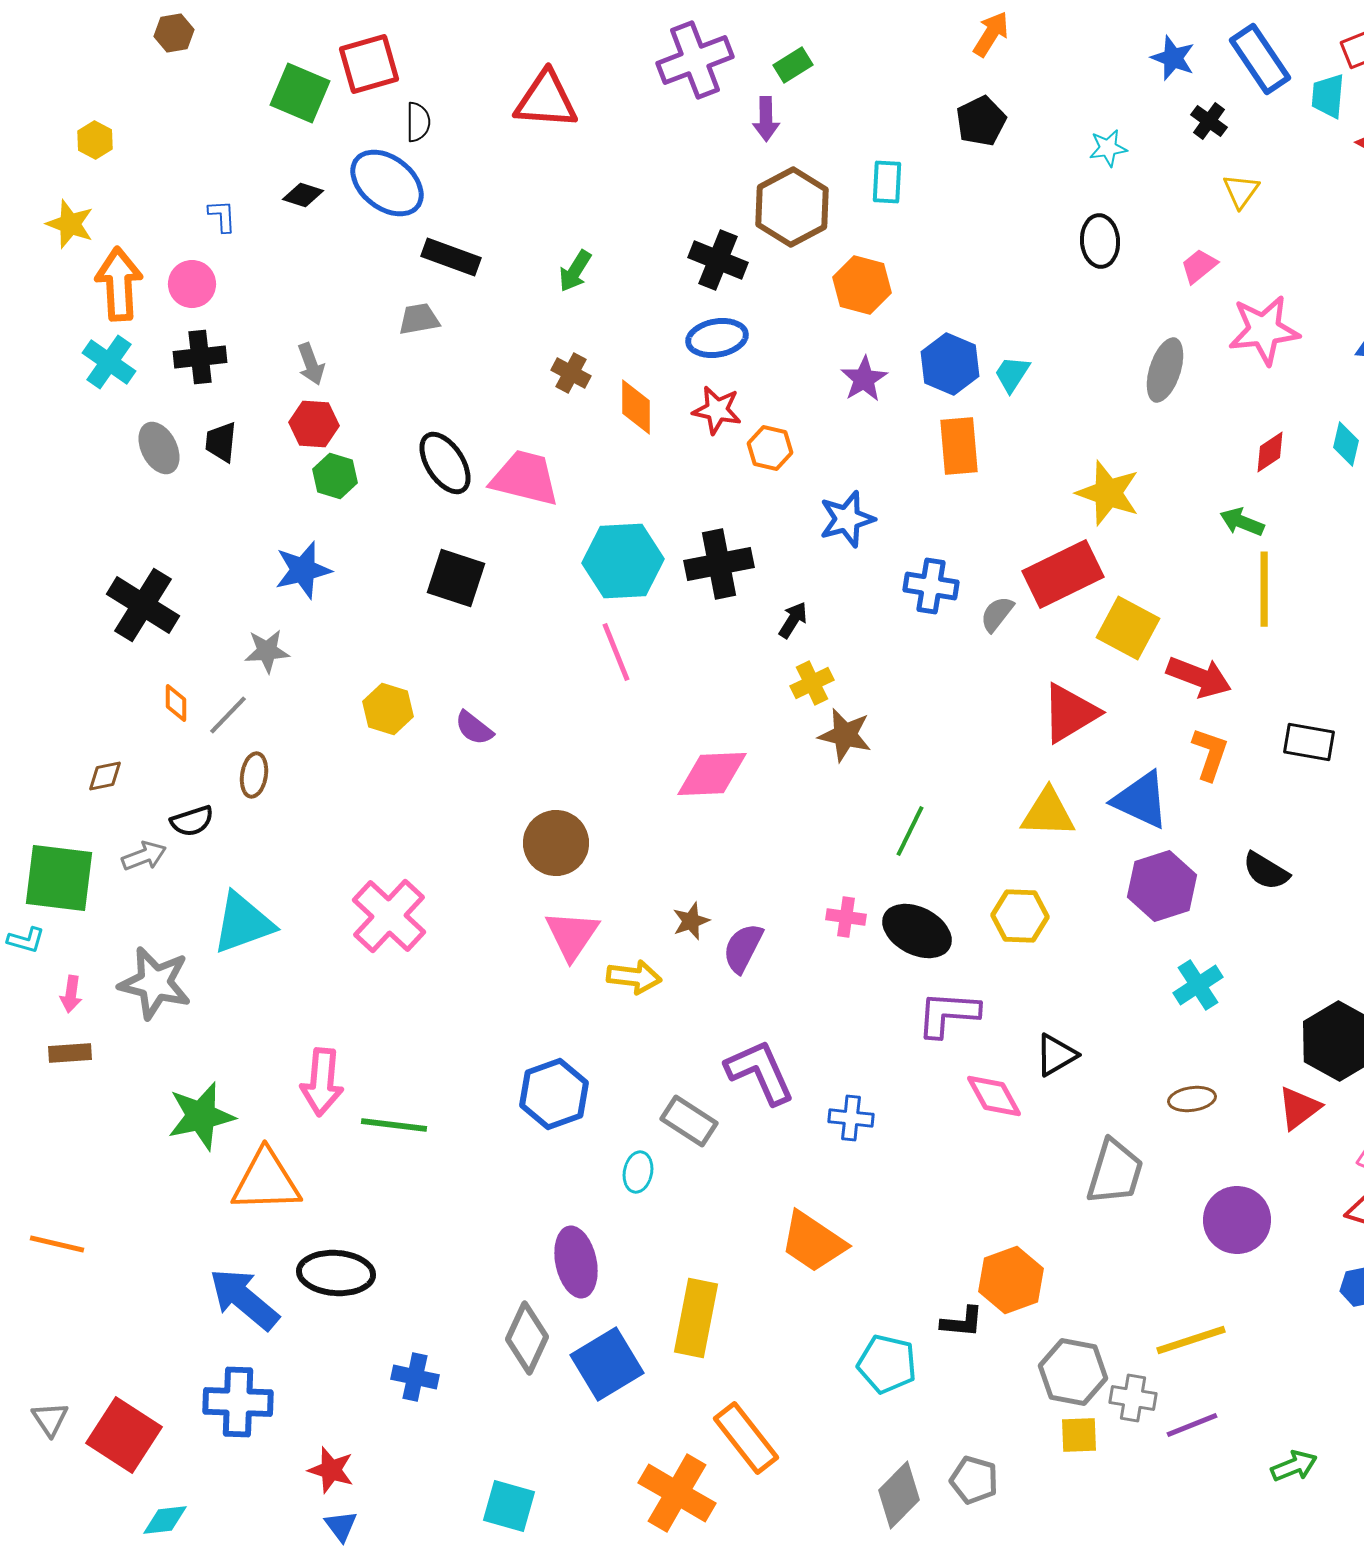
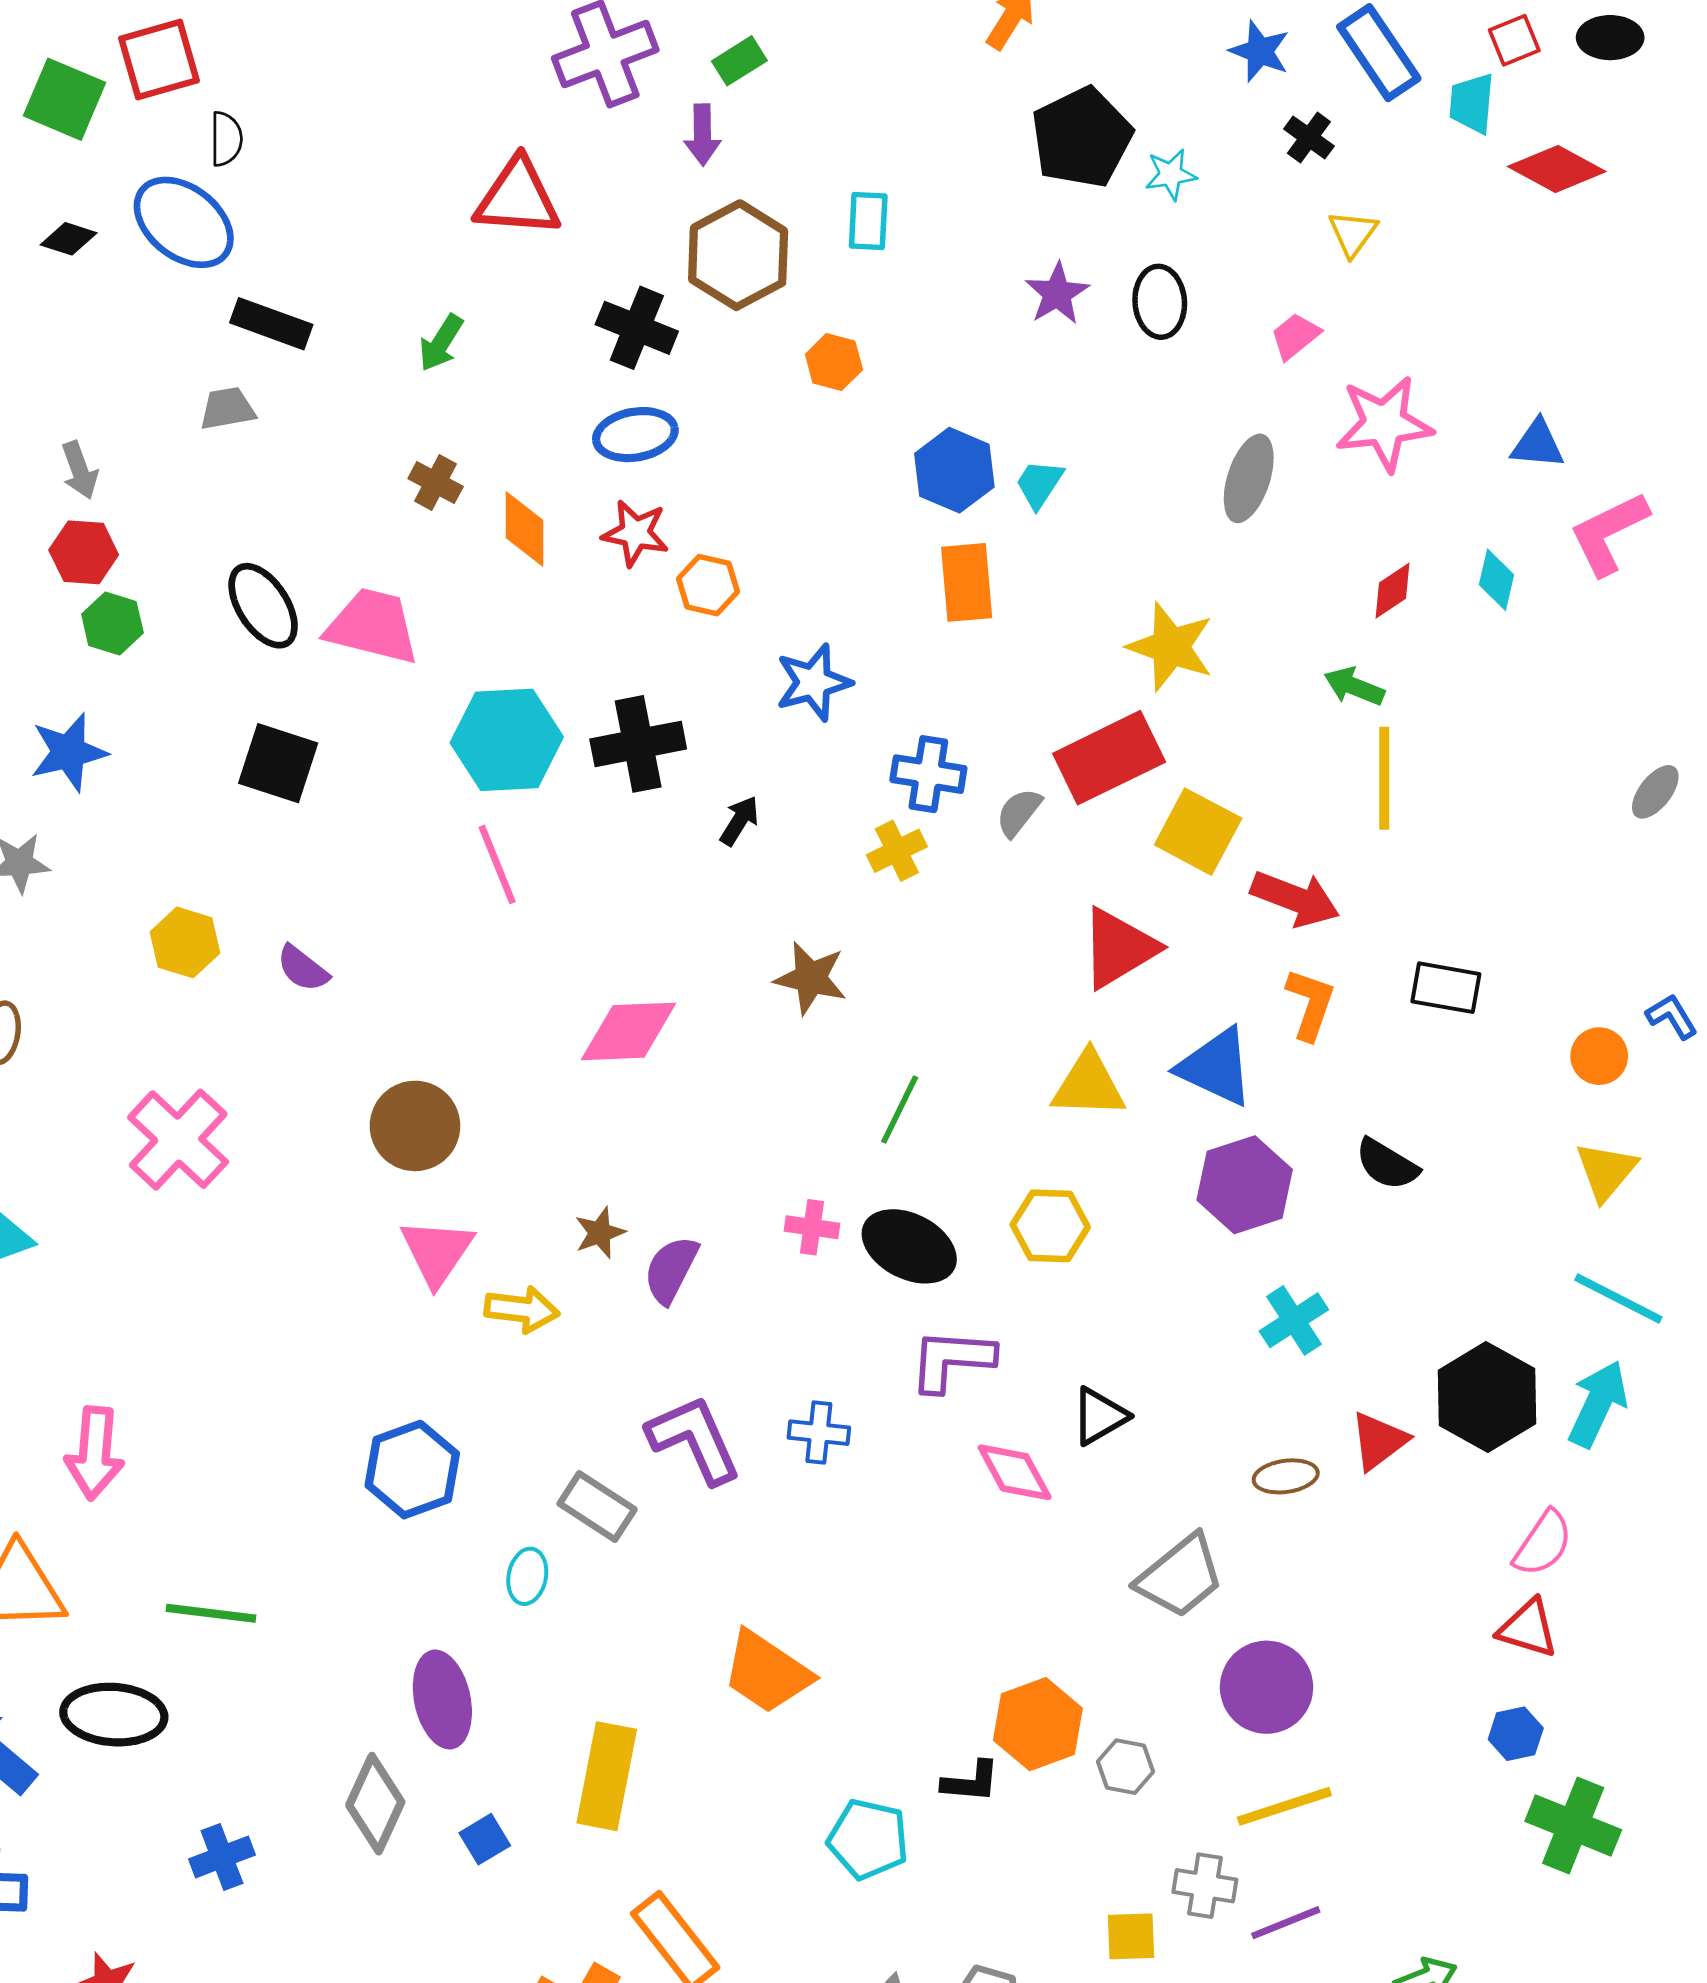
red triangle: (546, 100) -> (518, 198), moved
black pentagon: (981, 121) -> (1082, 138), moved, size x1.5
orange hexagon: (862, 285) -> (834, 362), size x0.7
purple star: (864, 379) -> (1057, 294), moved
yellow cross: (812, 683) -> (897, 851), moved
pink cross: (389, 916) -> (178, 1140), moved
red triangle: (1299, 1108) -> (1379, 1441), moved
blue cross: (851, 1118) -> (819, 1433), moved
green line: (394, 1125) -> (211, 1613), moved
gray trapezoid: (1115, 1172) -> (1180, 1576), turned 34
purple circle: (1237, 1220) -> (1267, 1687), moved
blue square: (607, 1364) -> (485, 1839), size x0.5
gray hexagon: (1073, 1372) -> (1126, 1767), moved, size x0.6
blue cross: (415, 1377) -> (222, 1857), turned -33

